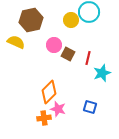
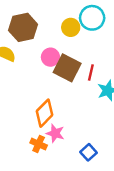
brown square: (68, 54) -> (67, 68), size x1.6
blue square: (90, 107) -> (89, 152), moved, turned 32
orange cross: (44, 118) -> (39, 144), turned 32

